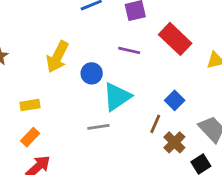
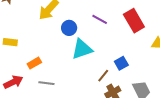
yellow rectangle: (30, 105) -> (10, 42), moved
gray line: (98, 127) -> (46, 83), moved
orange rectangle: (30, 137) -> (34, 63), moved

